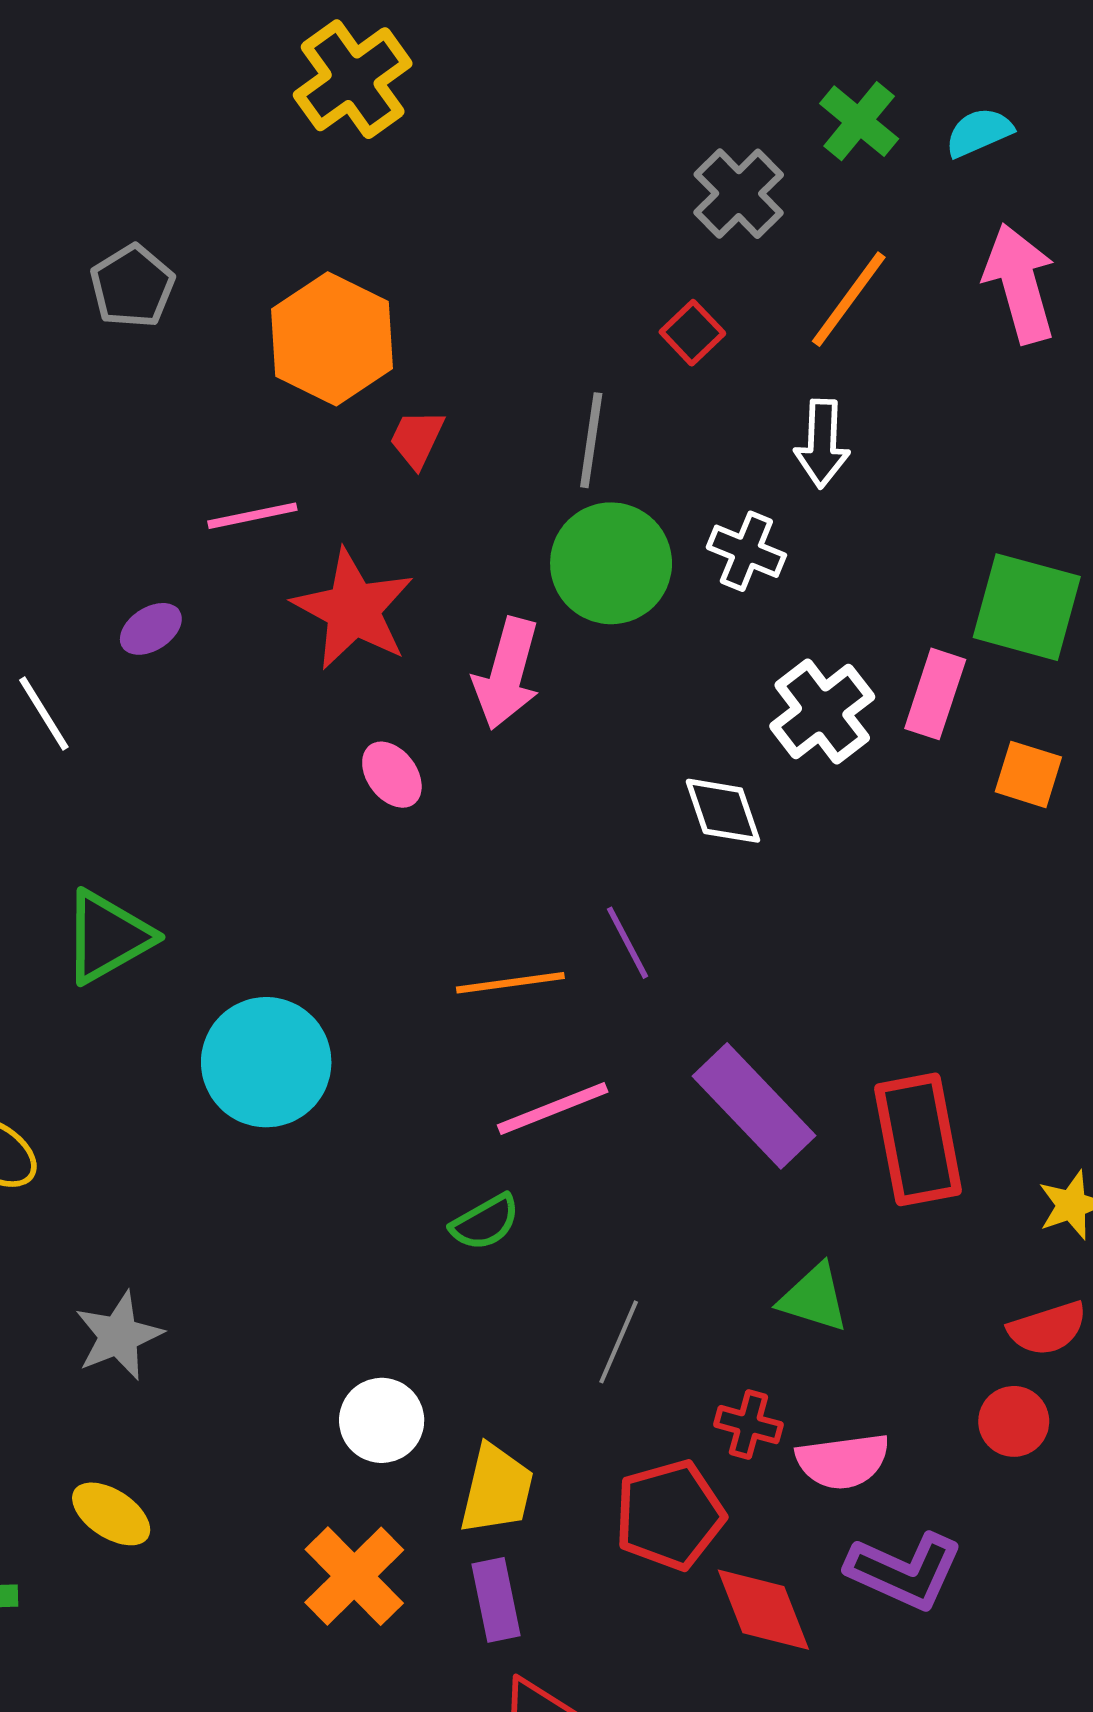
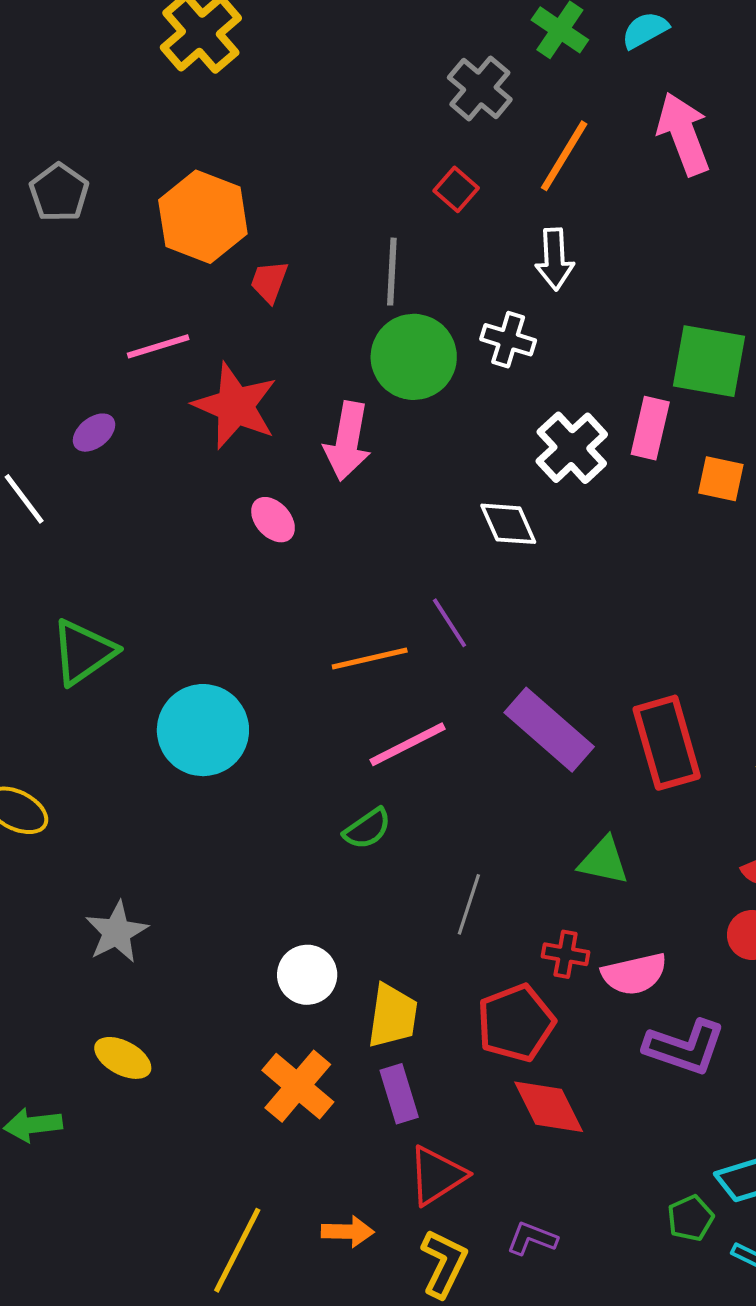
red diamond: (763, 1610) -> (549, 1107), moved

